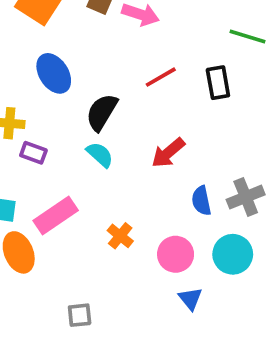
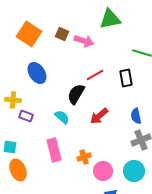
black semicircle: (102, 112) -> (76, 94), moved
blue semicircle: (201, 201) -> (136, 116), moved
pink rectangle: (56, 216) -> (54, 150), moved, turned -70
orange cross: (120, 236) -> (84, 157), moved, turned 32

